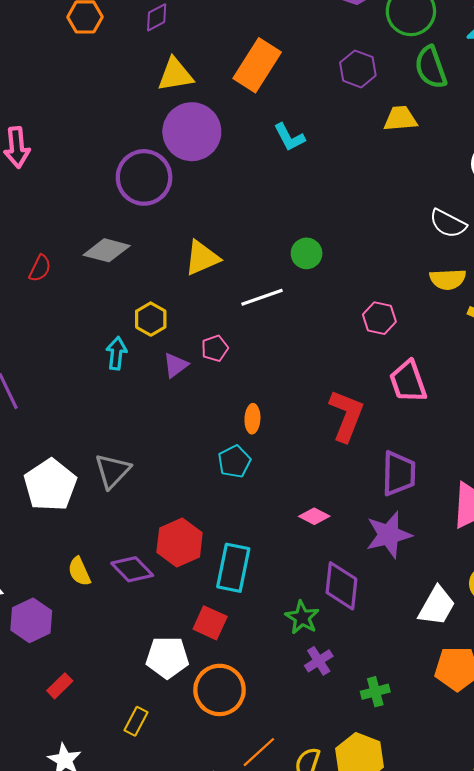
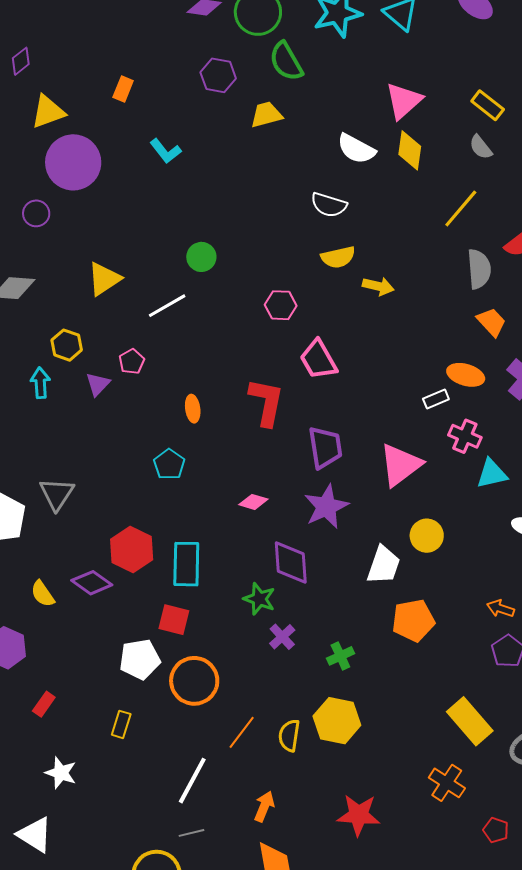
orange rectangle: (257, 65) -> (123, 89), size x0.5
purple circle: (144, 177) -> (36, 213), size x0.5
orange ellipse: (252, 419) -> (193, 409), moved

